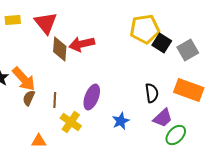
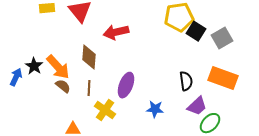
brown diamond: (60, 49) -> (89, 57), moved
brown semicircle: (29, 98) -> (63, 86), turned 105
blue star: (121, 121) -> (155, 109), turned 30

